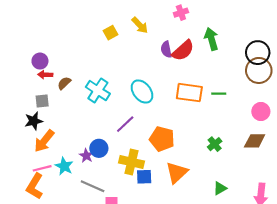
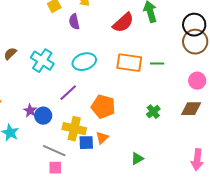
purple semicircle: (166, 49) -> (74, 22), moved
cyan ellipse: (142, 92) -> (84, 62), turned -70
purple star: (86, 156) -> (30, 111), moved
orange triangle: (177, 173) -> (102, 138), moved, size x0.6
gray line: (93, 186) -> (54, 151), moved
green triangle: (220, 188) -> (137, 159), moved

